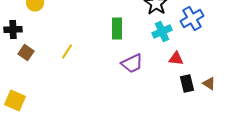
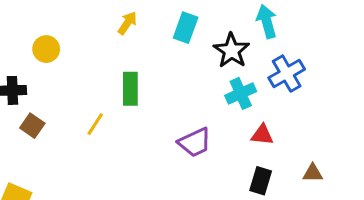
green rectangle: (117, 28) -> (130, 89), moved
black rectangle: (187, 84) -> (261, 181), moved, turned 30
brown triangle: (209, 84) -> (313, 173), turned -32

